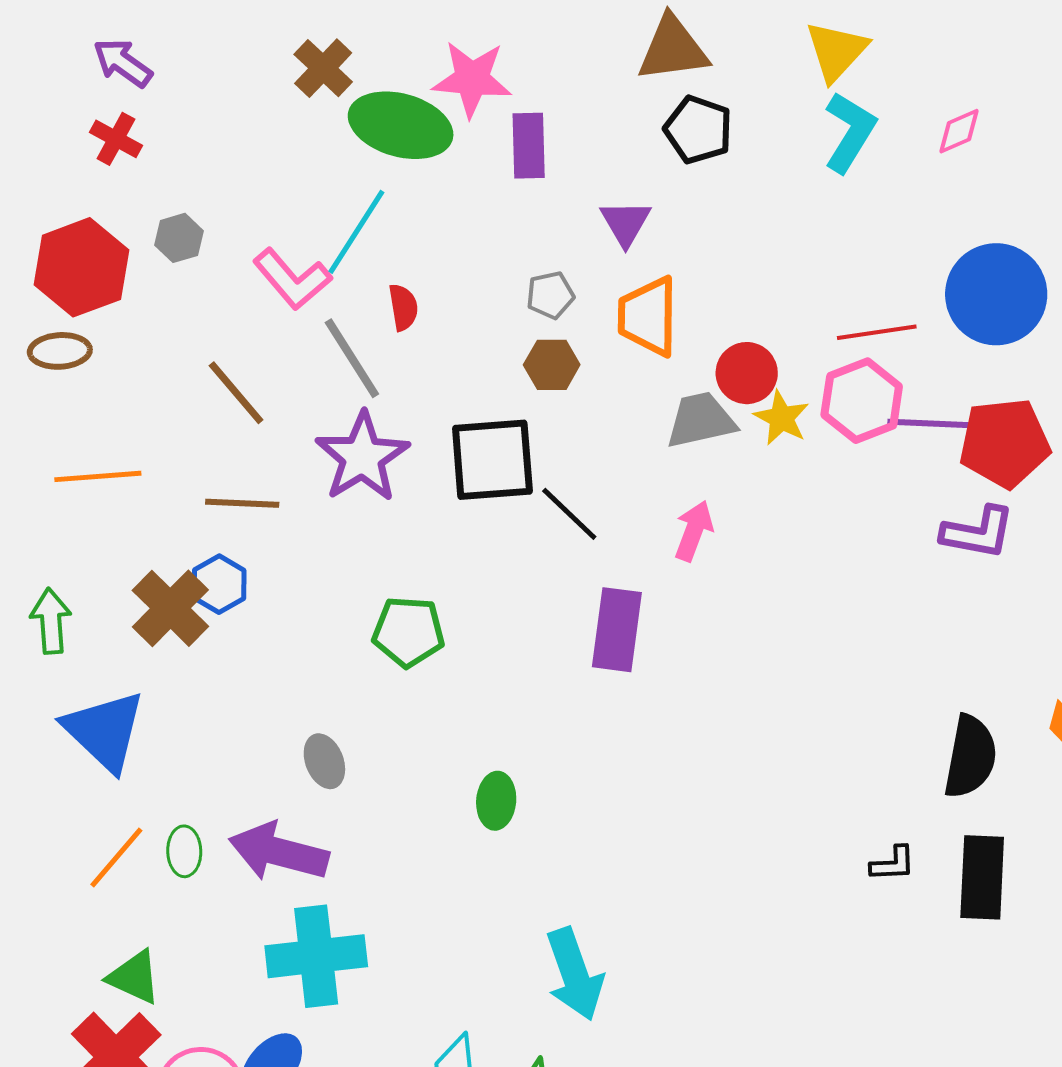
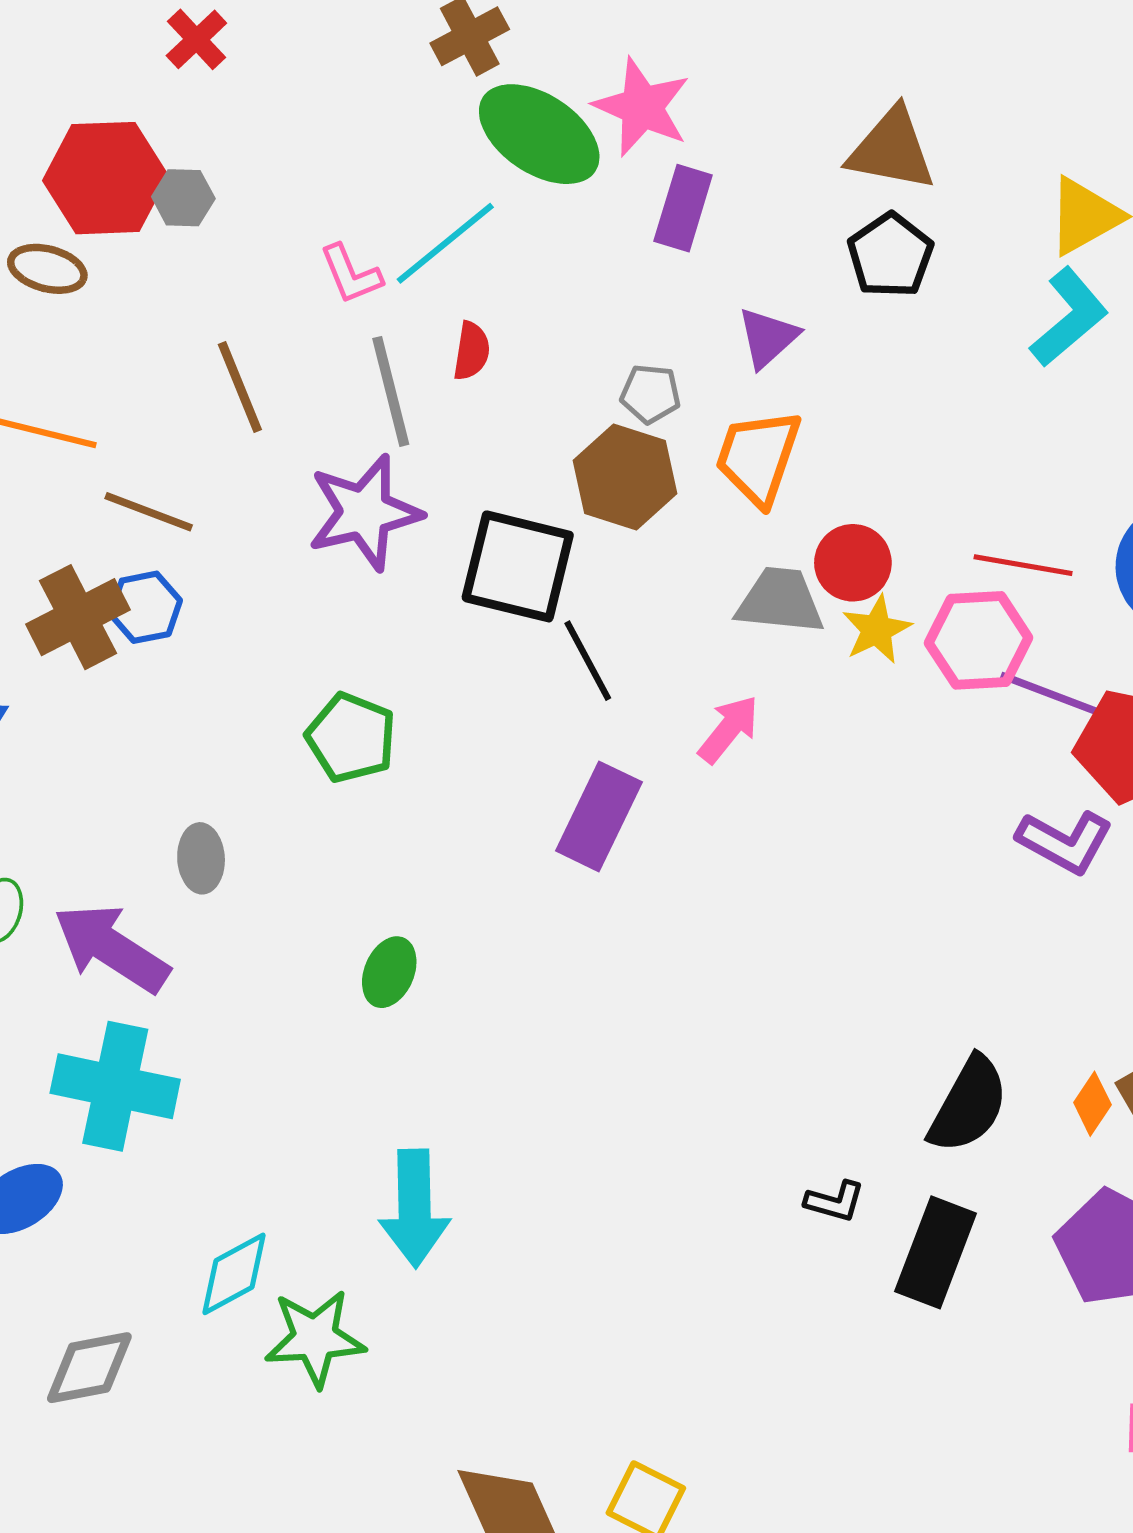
gray hexagon: (179, 238) -> (183, 198), moved
pink L-shape: (292, 279) -> (351, 274), size x0.7
brown hexagon: (552, 365) -> (625, 477), size x1.5
brown line: (242, 503) -> (149, 512), moved

